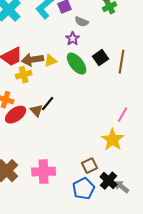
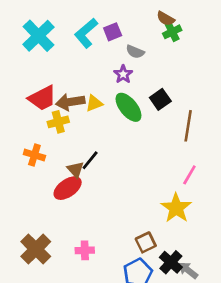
brown line: (122, 62) -> (188, 126), moved
red ellipse: (16, 115) -> (68, 188), moved
pink cross: (44, 172) -> (85, 250), size x0.6

